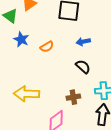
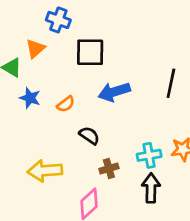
blue arrow: (83, 42) -> (114, 92), size x1.6
black semicircle: (83, 67) -> (89, 136), moved

